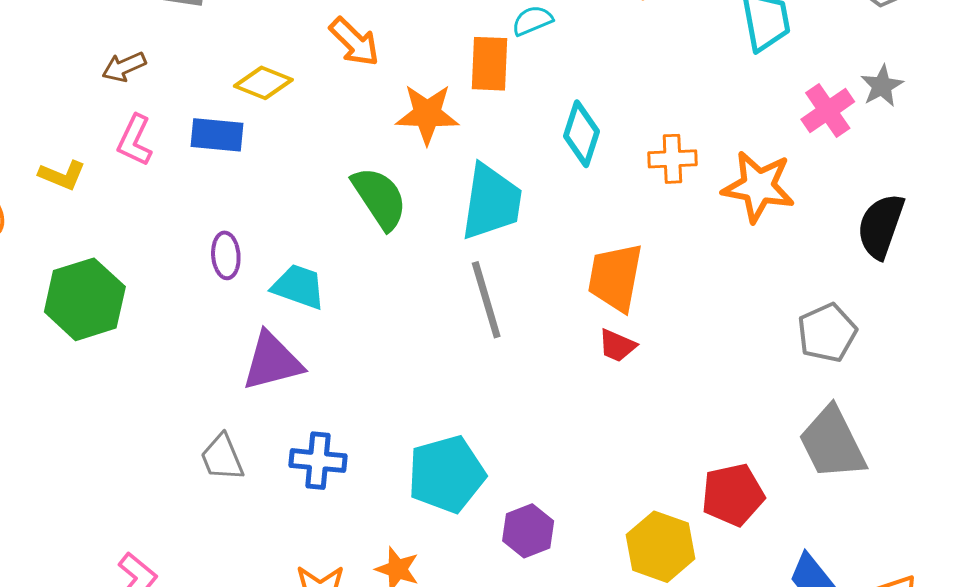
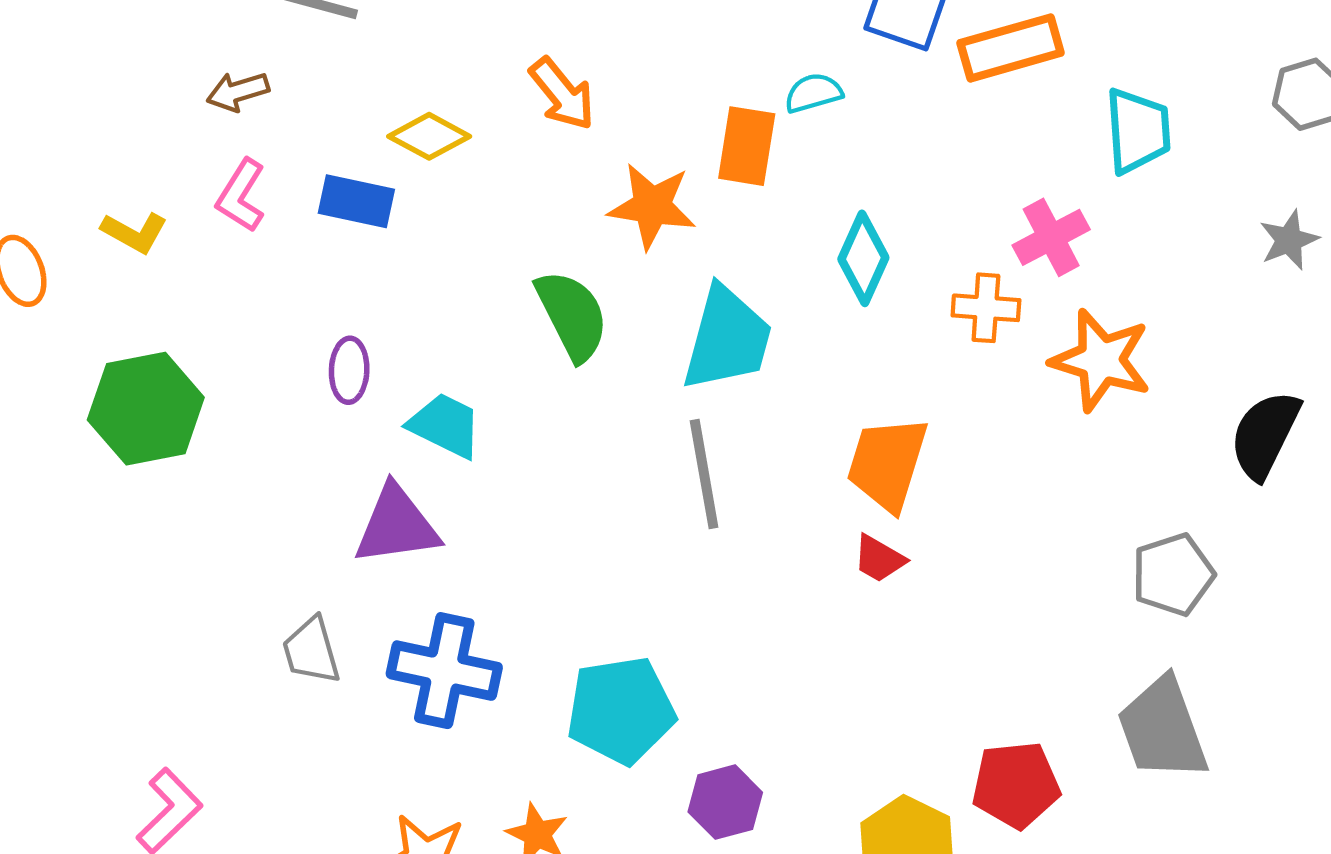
pink cross: (828, 111) -> (1051, 237), moved
blue cross: (318, 461) -> (444, 671), size x1.4

